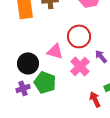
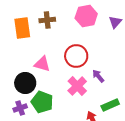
pink triangle: (55, 51) -> (42, 64), moved

